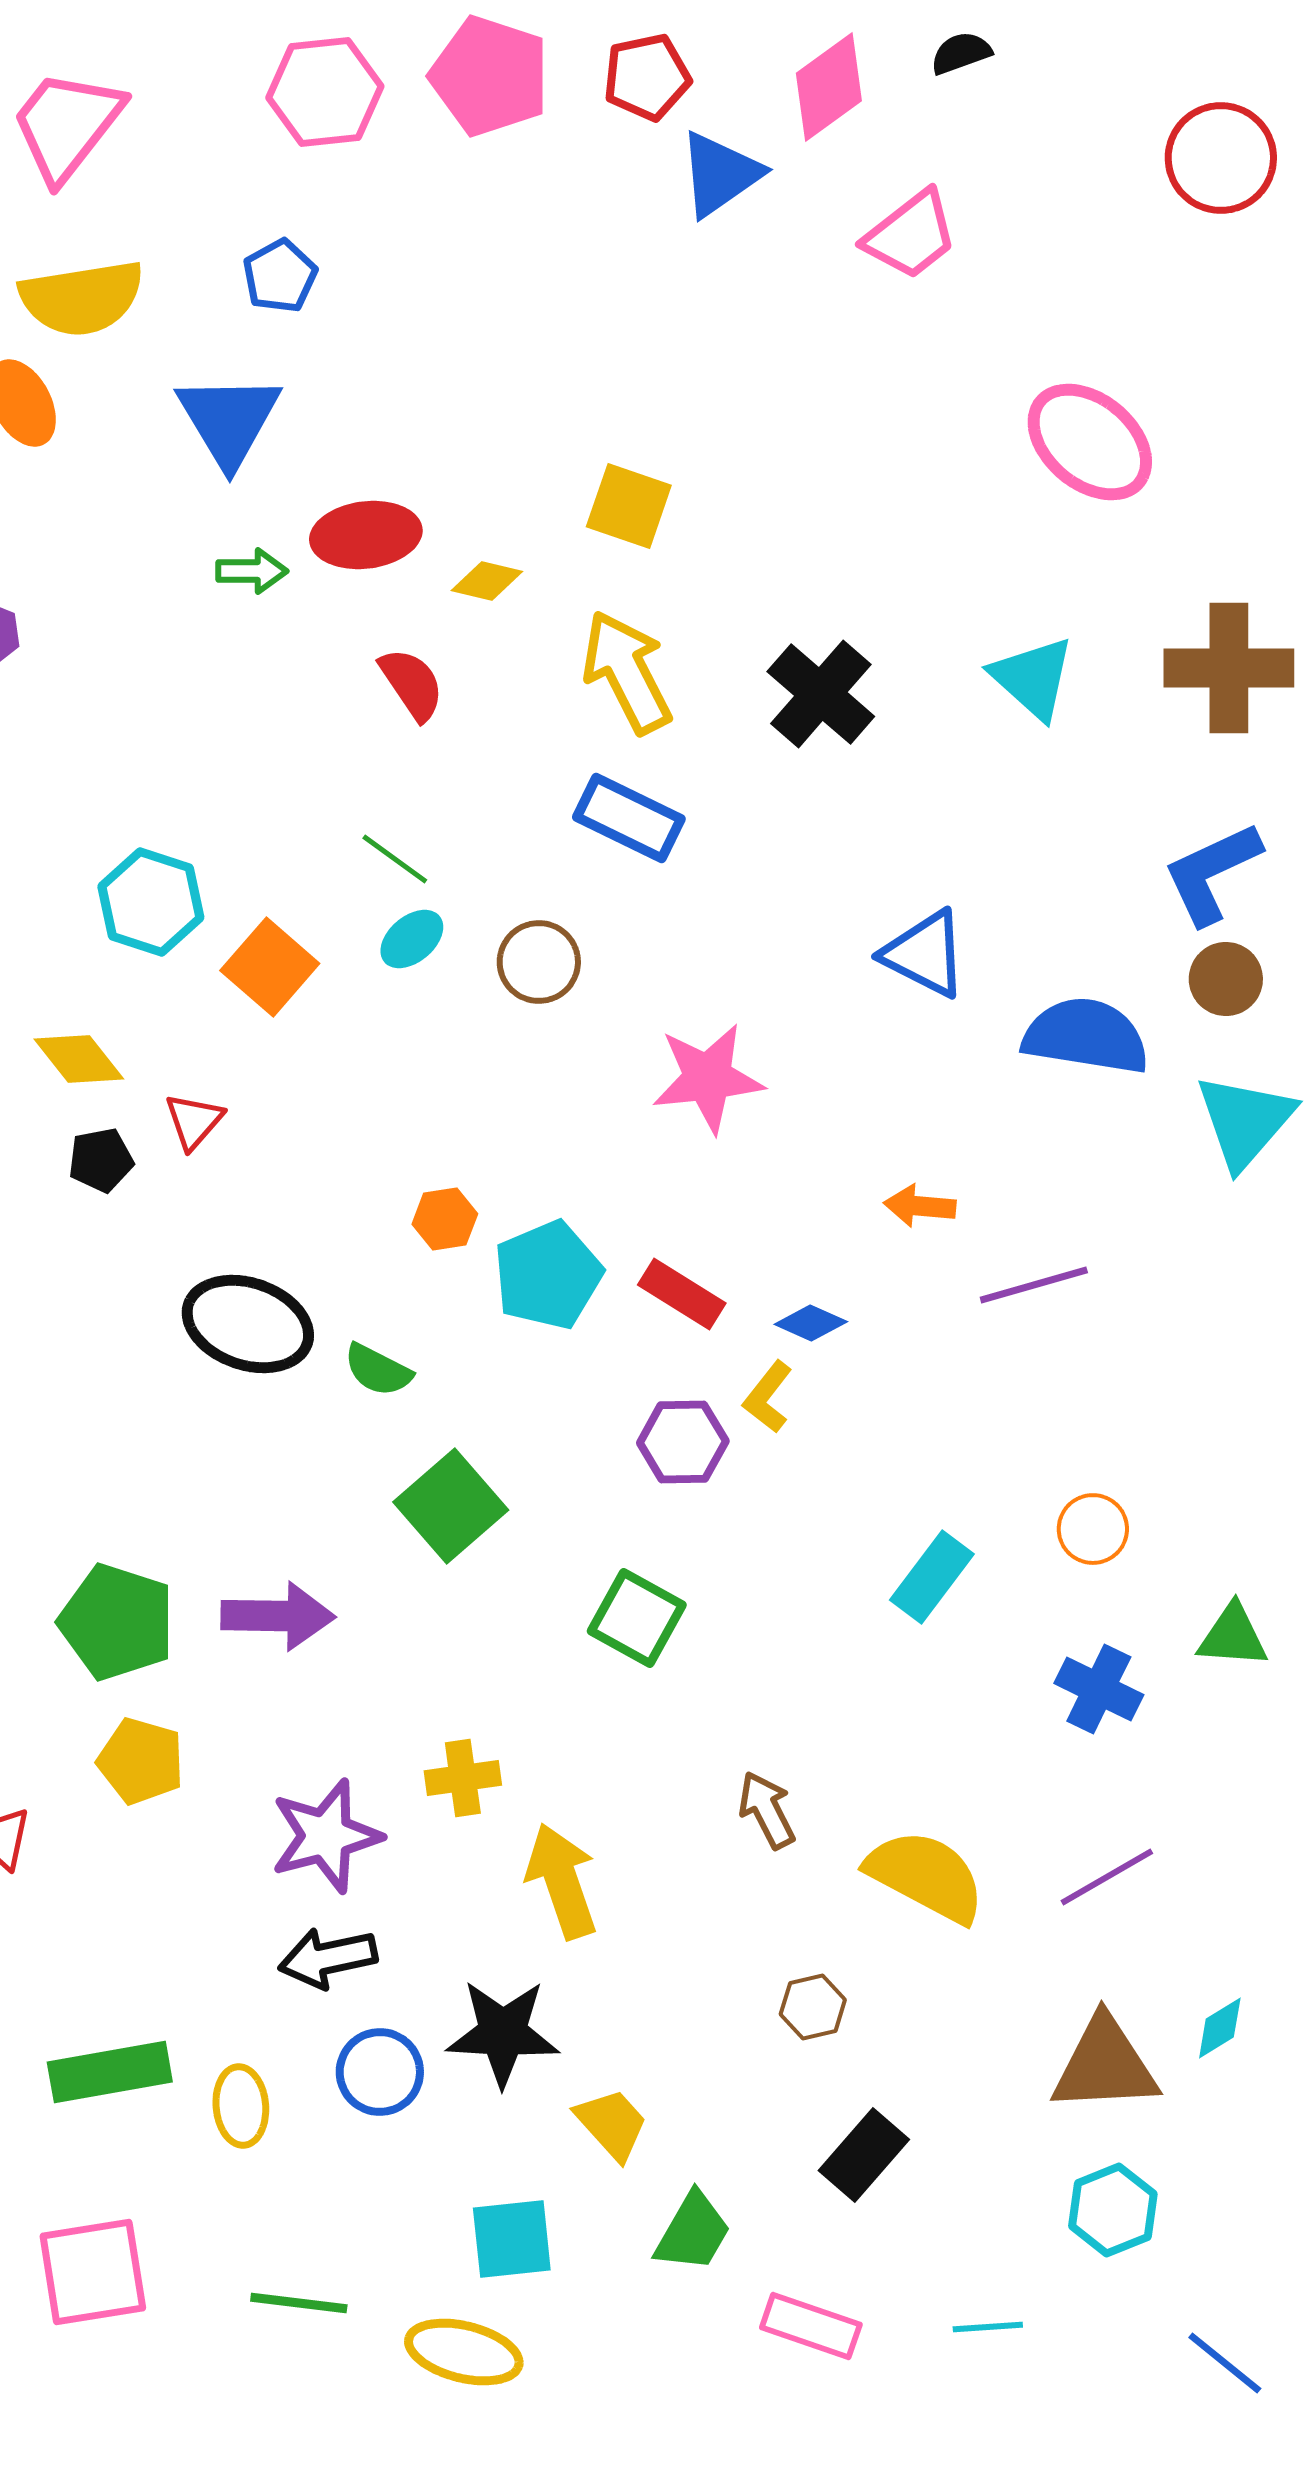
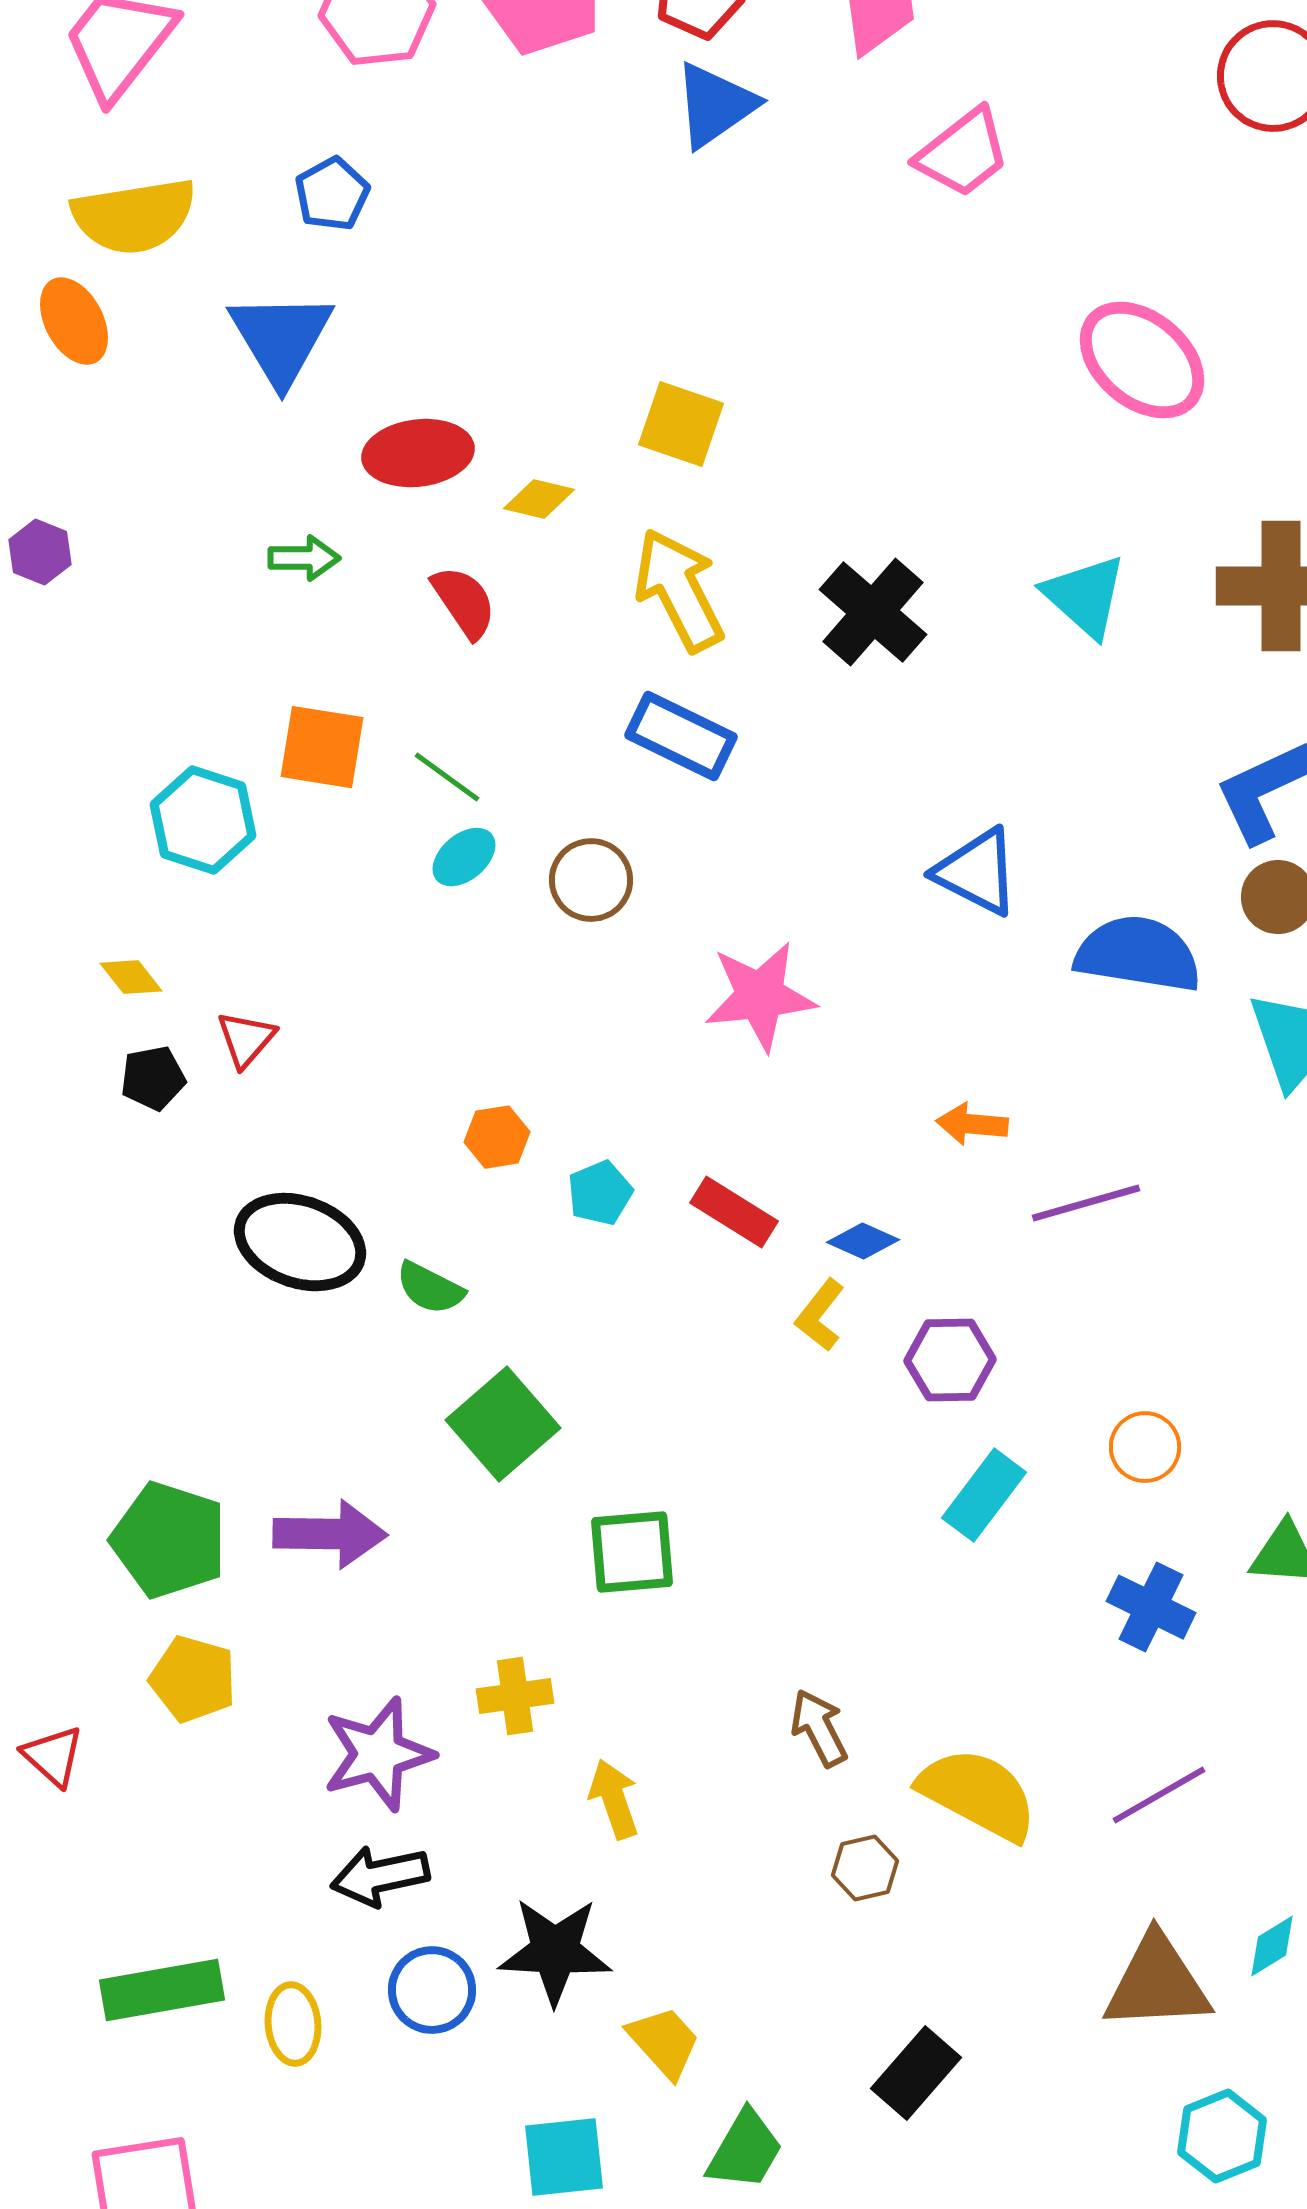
blue triangle: (720, 174) -> (715, 105), moved
green arrow: (252, 571) -> (304, 558), moved
orange square: (270, 967) -> (322, 747), moved, turned -32
yellow diamond: (79, 1059) -> (131, 977), size x0.7
cyan pentagon: (548, 1275) -> (600, 1193), size x0.6
purple hexagon: (683, 1442) -> (950, 1360), moved
green square: (637, 1618) -> (632, 1552), moved, turned -34
yellow arrow: (562, 1881) -> (614, 1799), size x0.7
brown hexagon: (813, 2007) -> (865, 1868), moved
cyan hexagon: (1113, 2210) -> (1222, 2136), moved

